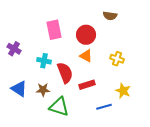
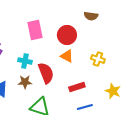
red rectangle: (87, 85) -> (77, 87), moved
brown star: (43, 90) -> (25, 82), moved
yellow star: (123, 91) -> (113, 91), moved

